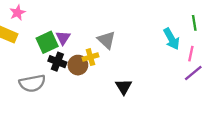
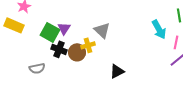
green square: (47, 42) -> (50, 32), turned -36
gray semicircle: (32, 83) -> (37, 68), size x0.7
black triangle: (124, 87) -> (117, 71), turned 35

